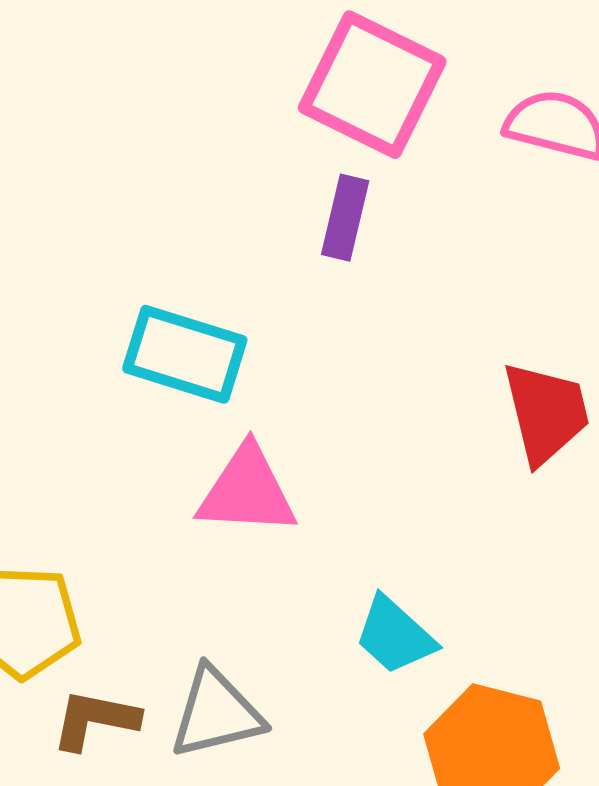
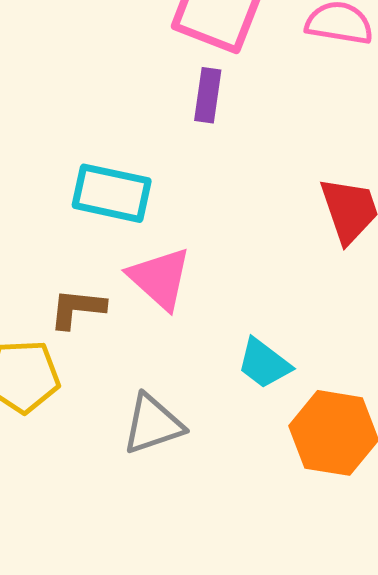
pink triangle: (247, 491) -> (160, 278), turned 44
brown L-shape: (95, 720) -> (77, 309), moved

